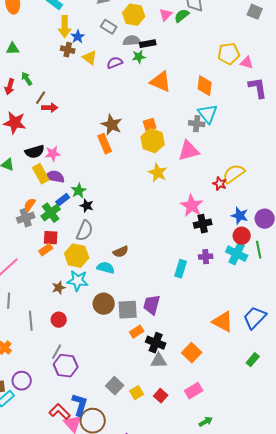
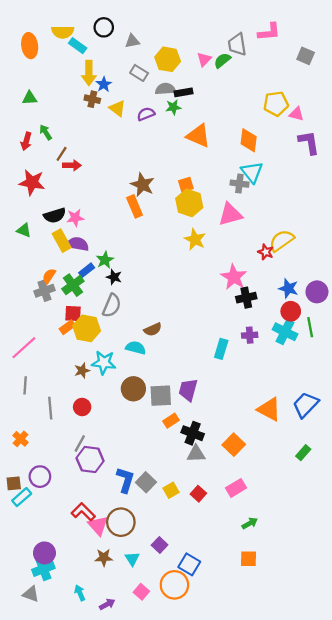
yellow hexagon: (77, 256) -> (87, 328), moved
blue L-shape: (80, 405) -> (125, 480), moved

